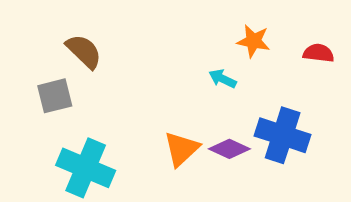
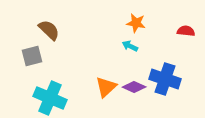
orange star: (253, 41) -> (136, 23), moved

